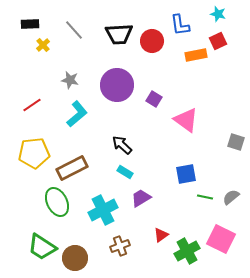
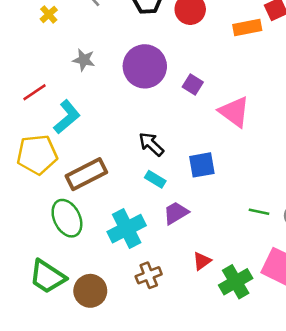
cyan L-shape: (77, 114) -> (67, 117), moved
blue square: (186, 174) -> (202, 165), moved

